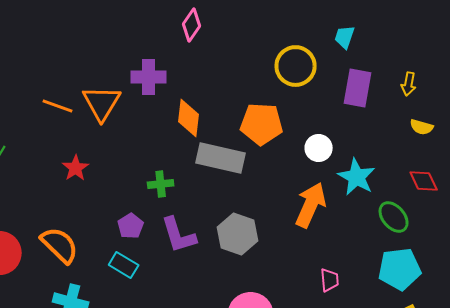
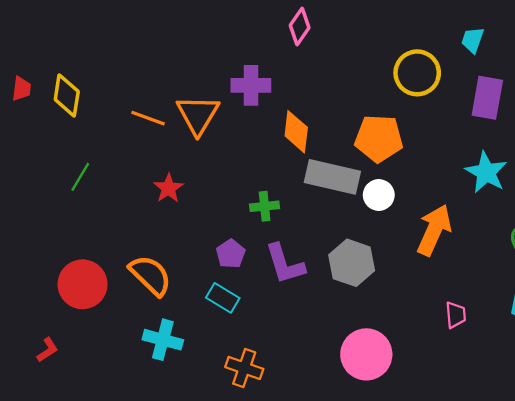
white circle: (319, 148) -> (379, 195), moved
cyan star: (357, 177) -> (486, 172), moved

